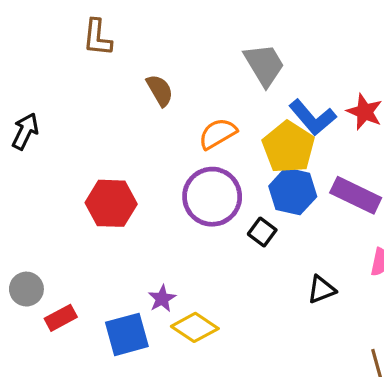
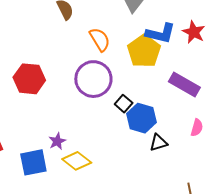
blue L-shape: (312, 117) -> (160, 33), turned -40
orange semicircle: (218, 134) -> (100, 39), turned 85
blue hexagon: (293, 191) -> (141, 118), moved

